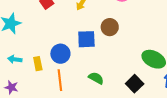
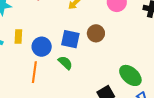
yellow rectangle: (38, 64) -> (18, 37), moved
green semicircle: (96, 78) -> (65, 63), moved

